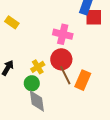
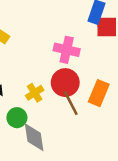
orange rectangle: (83, 80) -> (99, 93), moved
green circle: (32, 83) -> (17, 118), moved

